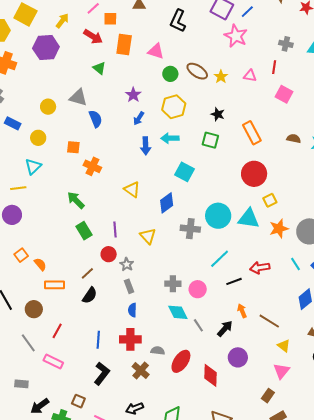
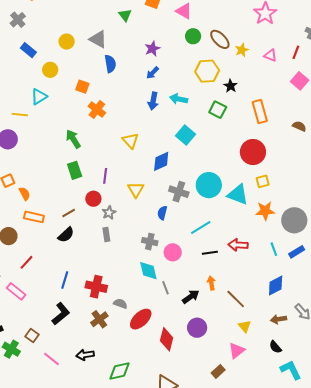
yellow hexagon: (174, 107) -> (207, 71), moved
blue semicircle: (132, 310) -> (162, 213), moved

